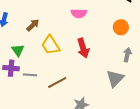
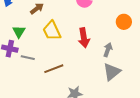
gray arrow: (127, 55) -> (108, 50), moved

